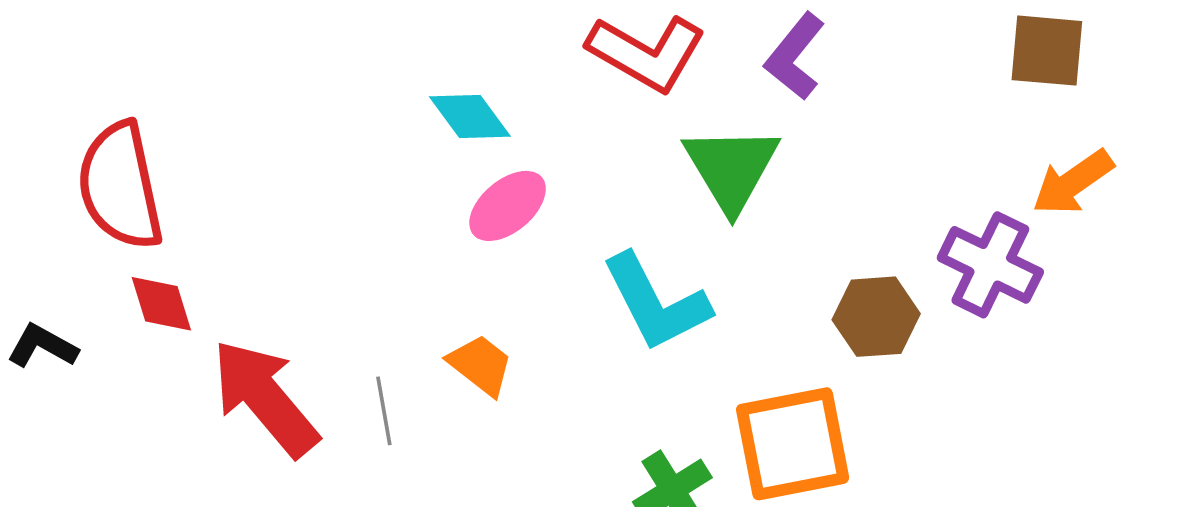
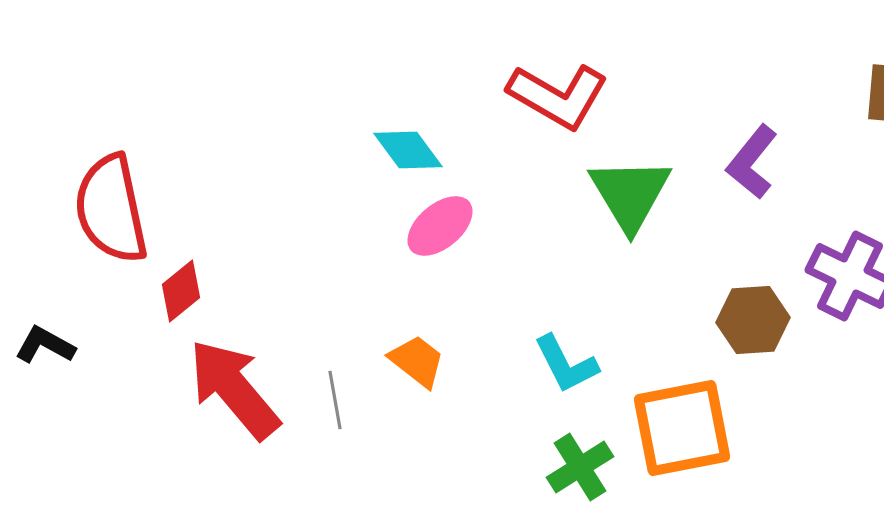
purple L-shape: (795, 56) -> (752, 162), moved
cyan L-shape: (656, 303) -> (566, 364), moved, size x0.7
red diamond: (161, 304) -> (181, 291), moved, turned 68

